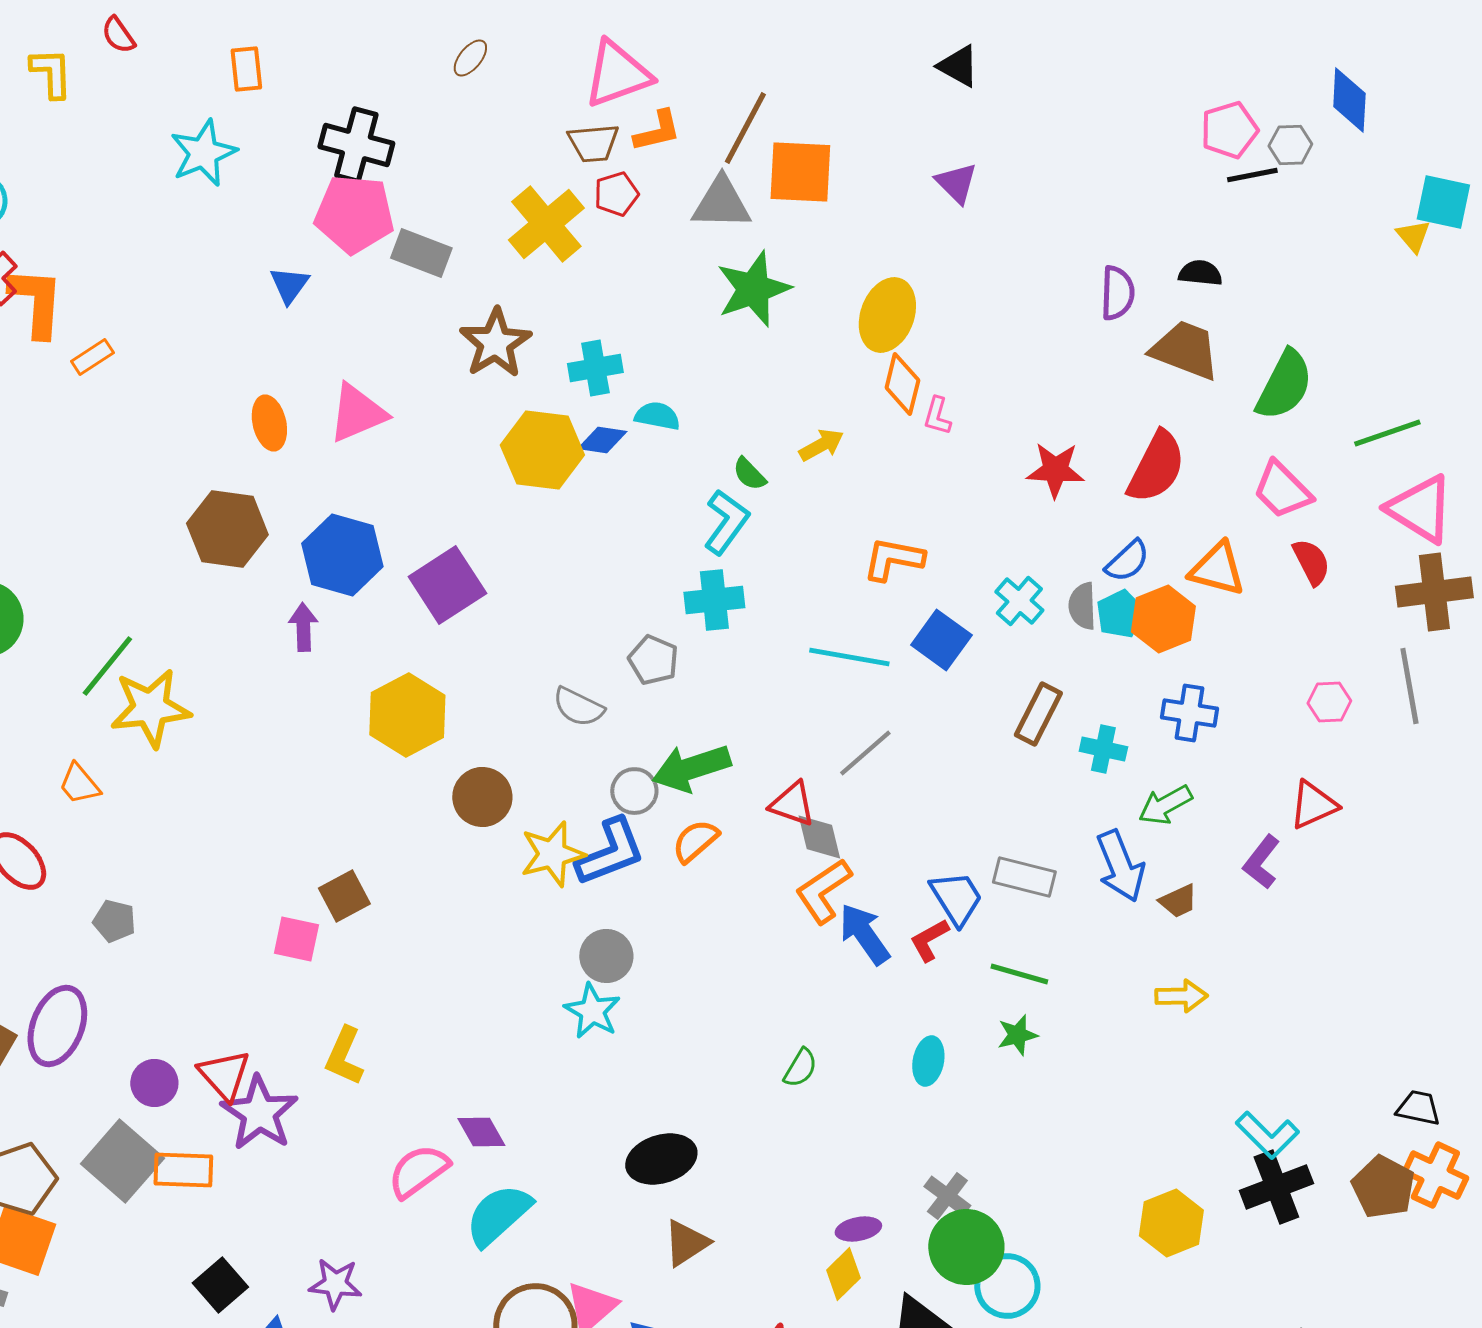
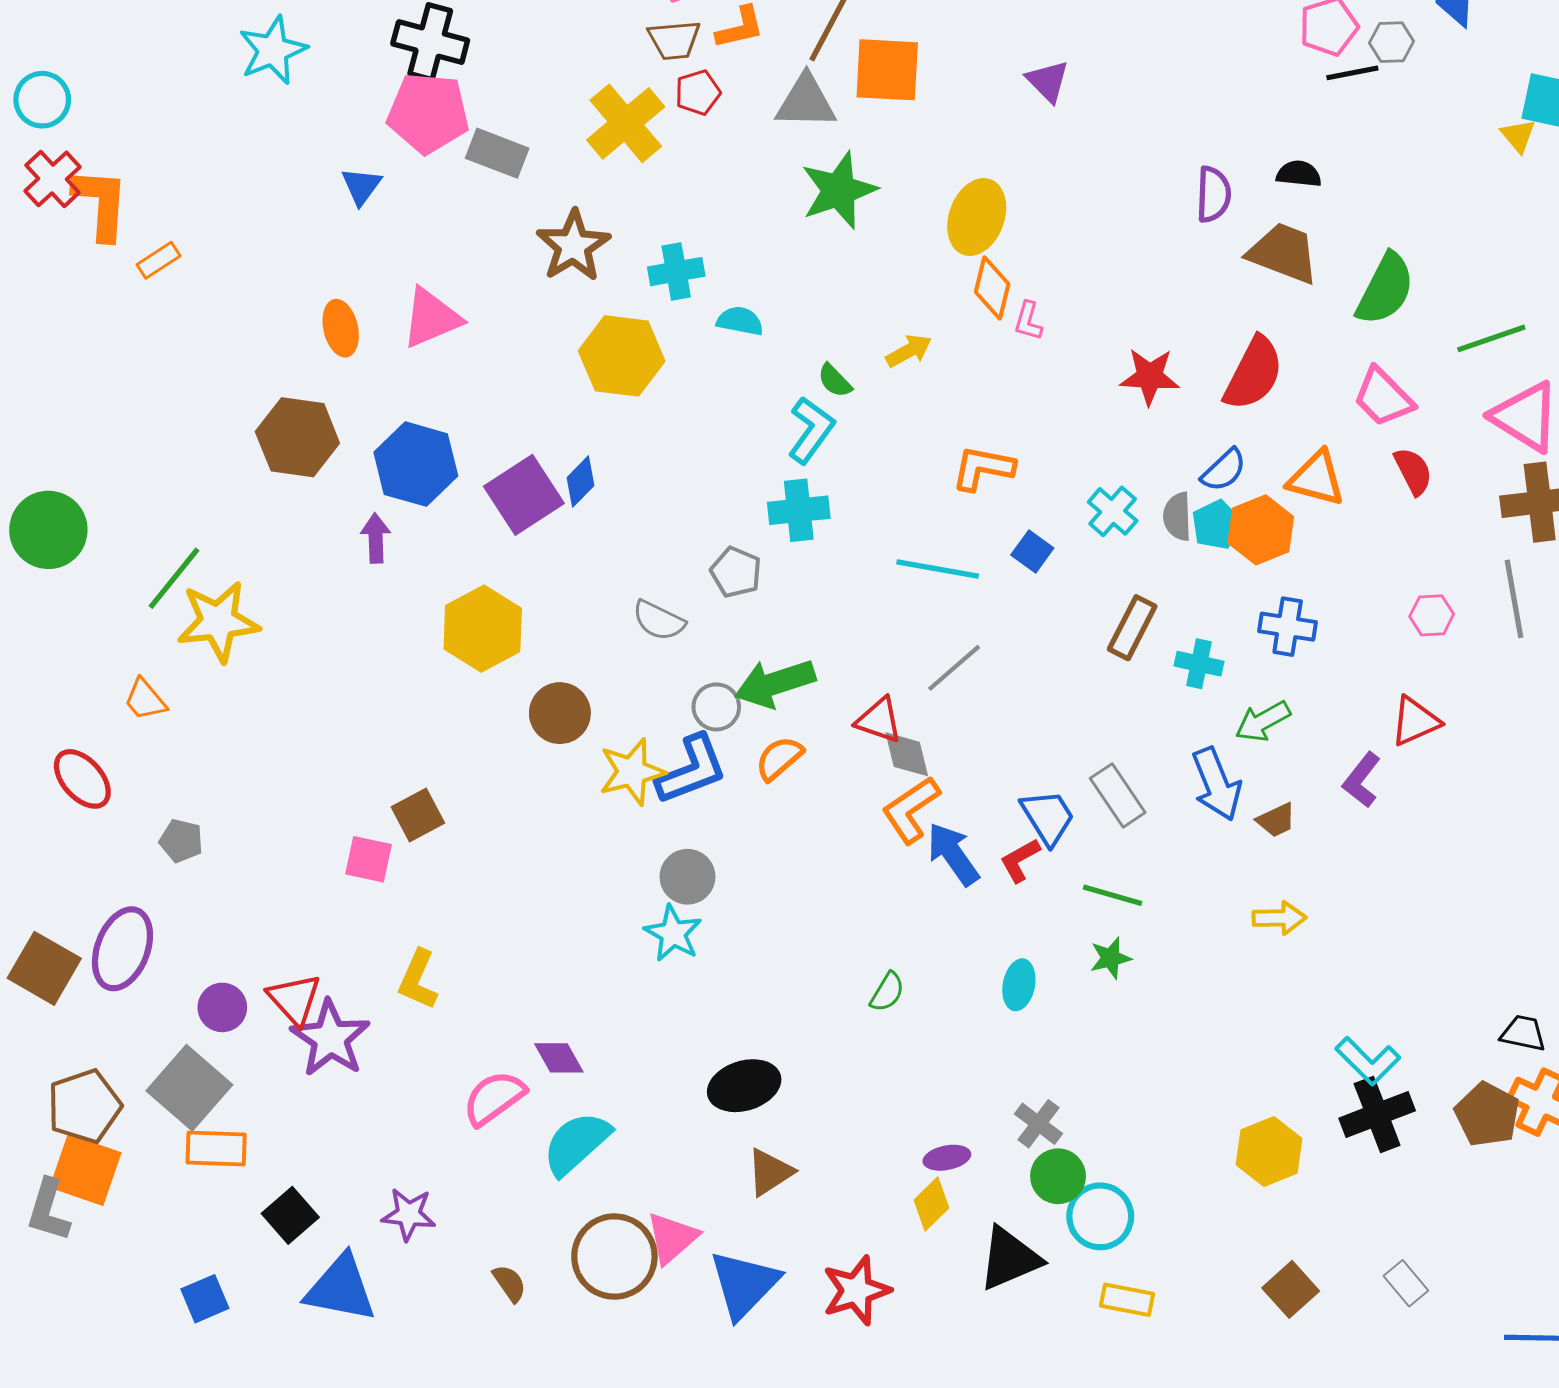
blue diamond: (602, 440) -> (580, 482), moved, turned -54
blue square: (941, 640) -> (1032, 552), size x0.7
gray rectangle: (1024, 877) -> (1118, 795), turned 42
orange rectangle: (183, 1170) -> (216, 1148), moved
green circle: (966, 1247) -> (1058, 1176), size x0.7

